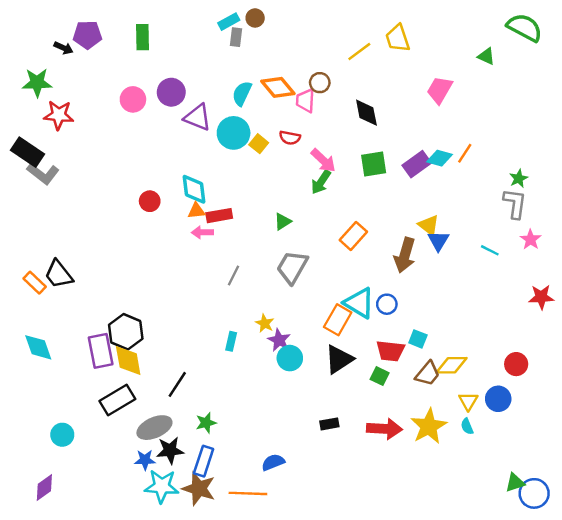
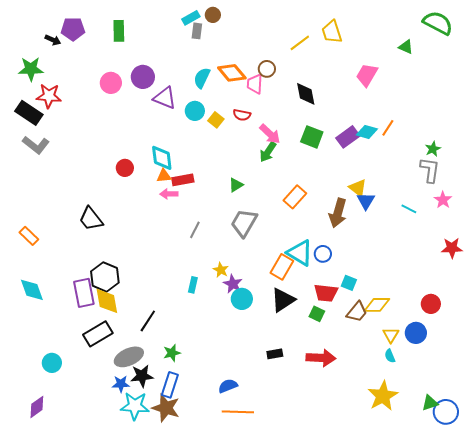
cyan circle: (234, 133) -> (195, 111), size x0.7
black rectangle: (28, 152) -> (29, 113), moved
green square: (374, 164) -> (312, 137), turned 30
black trapezoid: (59, 274) -> (91, 219), moved
yellow star: (429, 426) -> (383, 396), moved
orange line: (248, 493) -> (238, 412), moved

